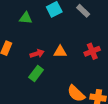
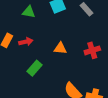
red arrow: (37, 54) -> (26, 42), moved

